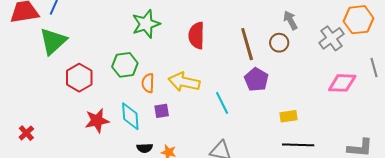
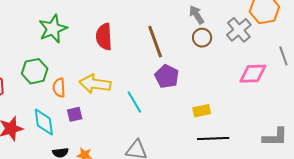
brown circle: (279, 43) -> (202, 38), moved

